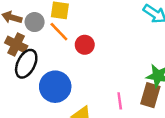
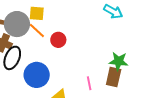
gray circle: (35, 22) -> (17, 24), size x1.6

